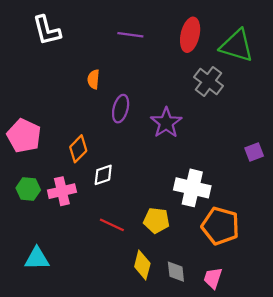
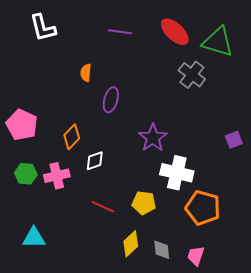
red ellipse: (190, 35) -> (175, 32), turned -60
purple star: (166, 123) -> (153, 138), moved
yellow diamond: (142, 265) -> (131, 244), turned 32

